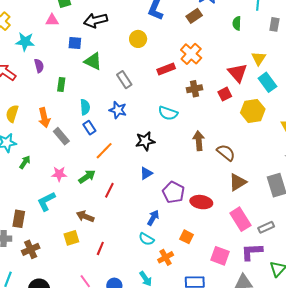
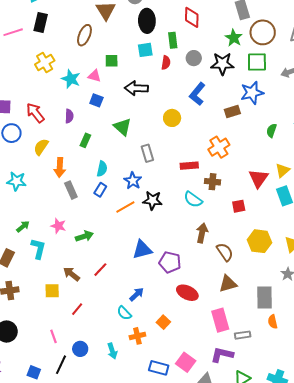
cyan star: (25, 42) -> (71, 79), moved
blue square: (75, 43) -> (96, 100), moved
red rectangle: (166, 69) -> (189, 166), moved
red square: (225, 94) -> (239, 206), moved
yellow hexagon: (253, 111) -> (260, 241), moved
cyan semicircle: (168, 113) -> (193, 199), moved
yellow semicircle: (12, 114) -> (41, 147), moved
blue rectangle: (89, 128) -> (100, 190), turned 48
black star: (145, 141) -> (153, 200), moved
orange line: (104, 151) -> (125, 207), moved
green arrow: (25, 162) -> (23, 226), moved
blue triangle: (146, 173) -> (142, 250), size x1.5
red line: (109, 190) -> (100, 270), moved
purple pentagon: (173, 192) -> (170, 262), moved, turned -30
cyan L-shape: (46, 201) -> (38, 249), turned 115
pink square: (220, 256) -> (186, 362), moved

